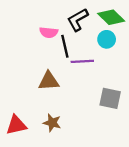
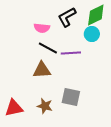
green diamond: (111, 17) -> (96, 15), turned -70
black line: (65, 46) -> (48, 48), moved, turned -48
gray square: (110, 98) -> (71, 97), moved

